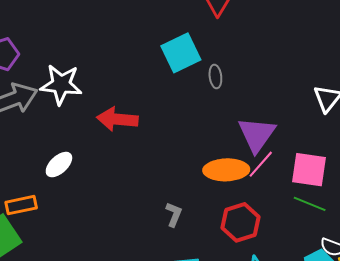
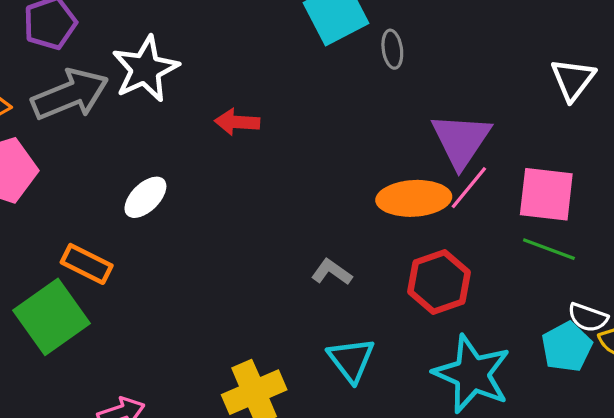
white star: (61, 84) -> (145, 69), turned -30
red arrow: (117, 119) -> (237, 122), size x0.7
orange rectangle: (21, 205) -> (87, 264), turned 40
gray L-shape: (174, 214) -> (332, 272), turned -75

